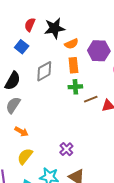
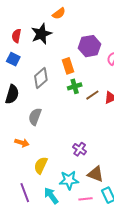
orange semicircle: (71, 44) -> (59, 13), moved
gray semicircle: (13, 105) -> (35, 117), moved
orange arrow: (21, 132) -> (22, 143), moved

